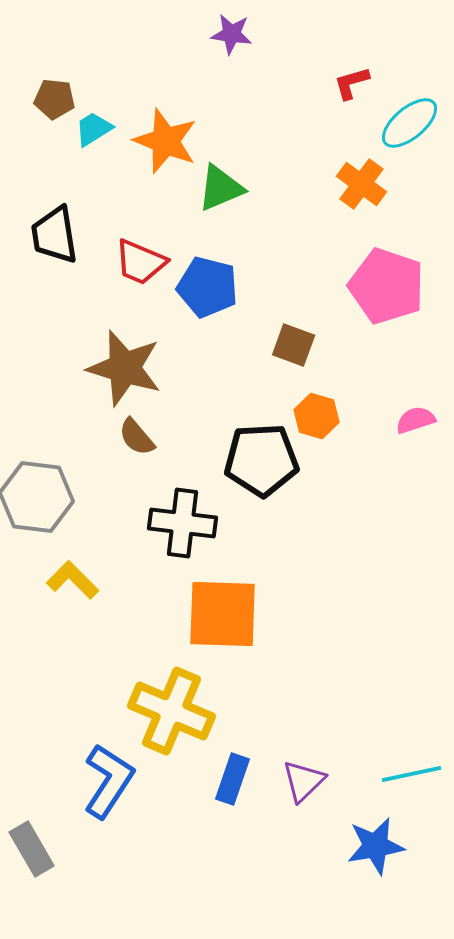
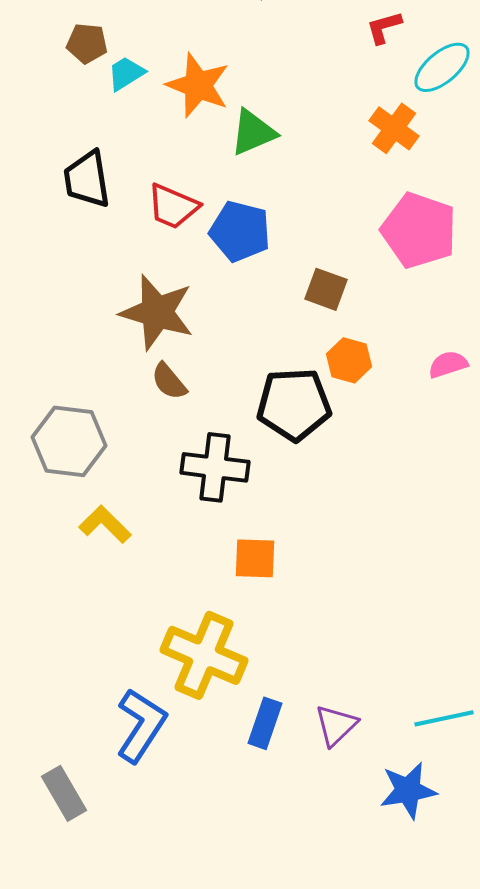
orange square: (223, 614) -> (255, 558), size x0.6

